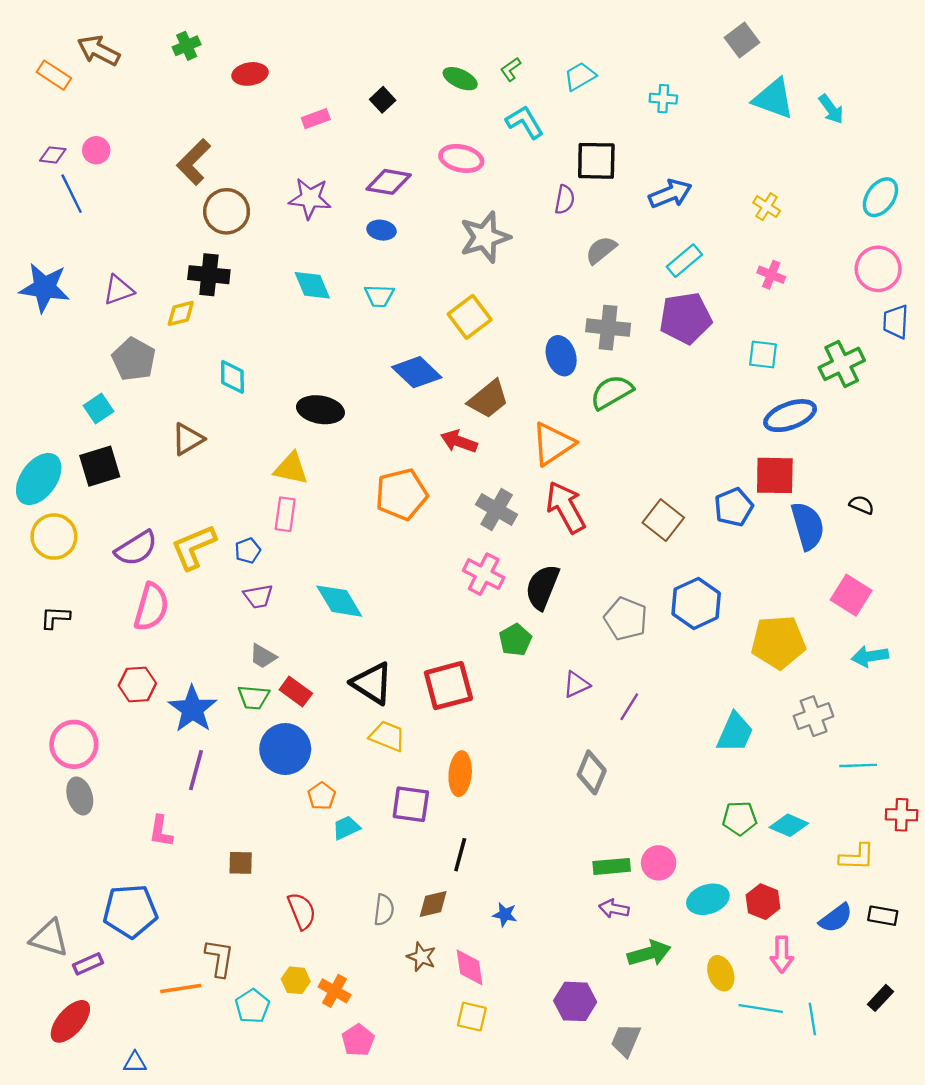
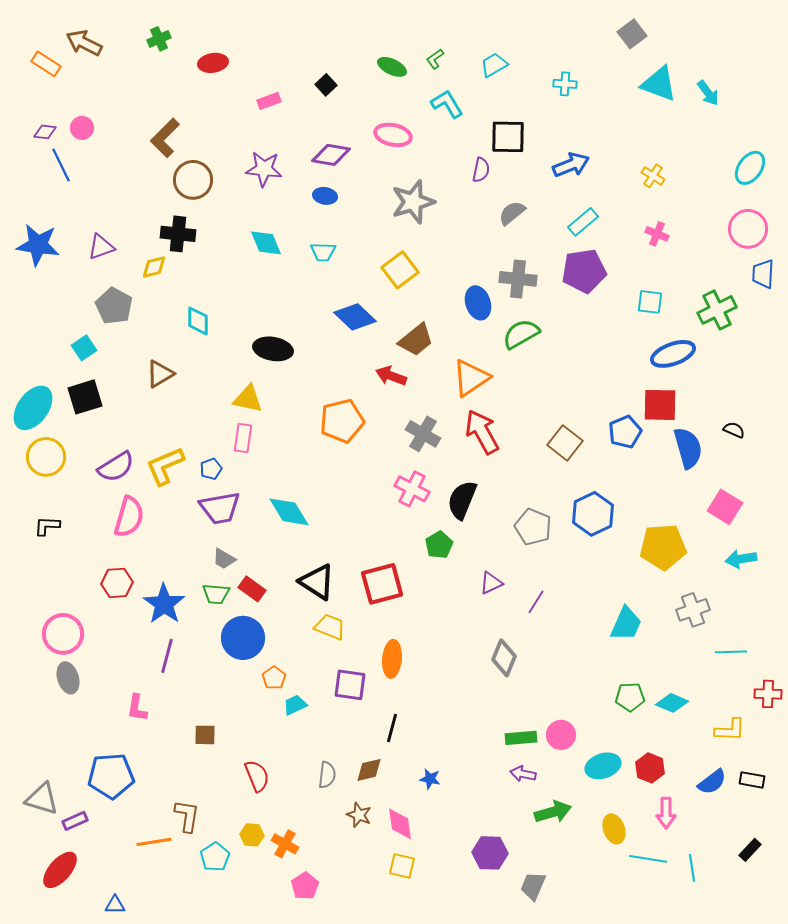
purple trapezoid: (258, 596) -> (220, 508), size x1.6

